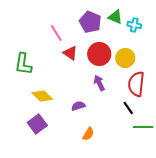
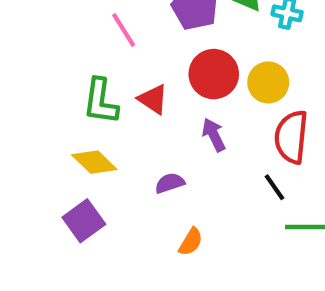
red triangle: (70, 53) -> (153, 99), moved
green L-shape: (23, 64) -> (101, 101), moved

